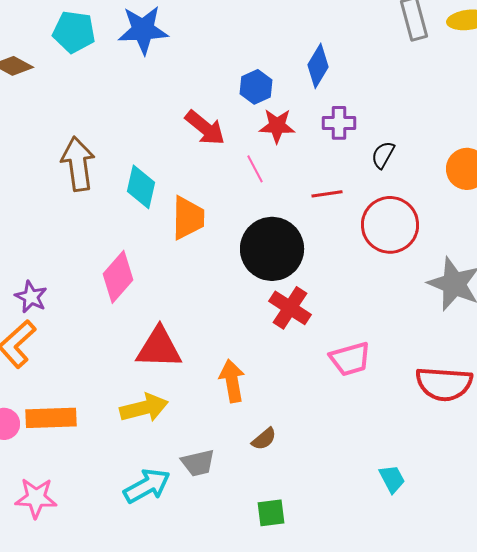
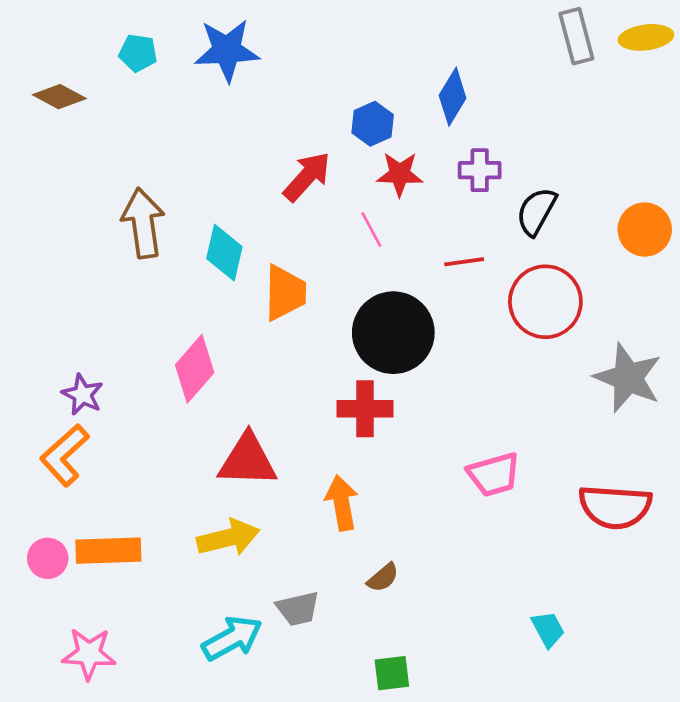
cyan pentagon: (74, 32) -> (138, 53), size x0.7
red arrow: (205, 128) -> (307, 177), turned -87
black semicircle: (383, 155) -> (536, 211), size x1.4
red cross: (290, 308) -> (365, 409), moved, turned -33

